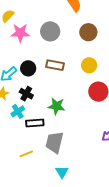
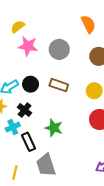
black rectangle: (35, 123) -> (29, 142), turned 60
gray trapezoid: (54, 142) -> (46, 165), turned -40
yellow line: (26, 154) -> (15, 172), turned -64

